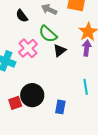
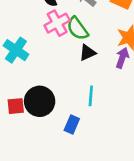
pink cross: (28, 48) -> (57, 23), moved
cyan line: (86, 87) -> (91, 96), moved

